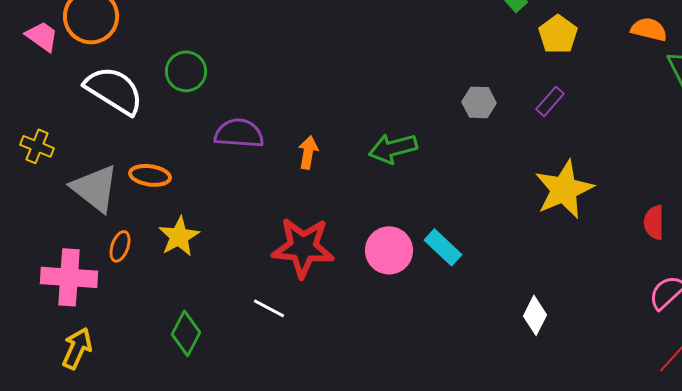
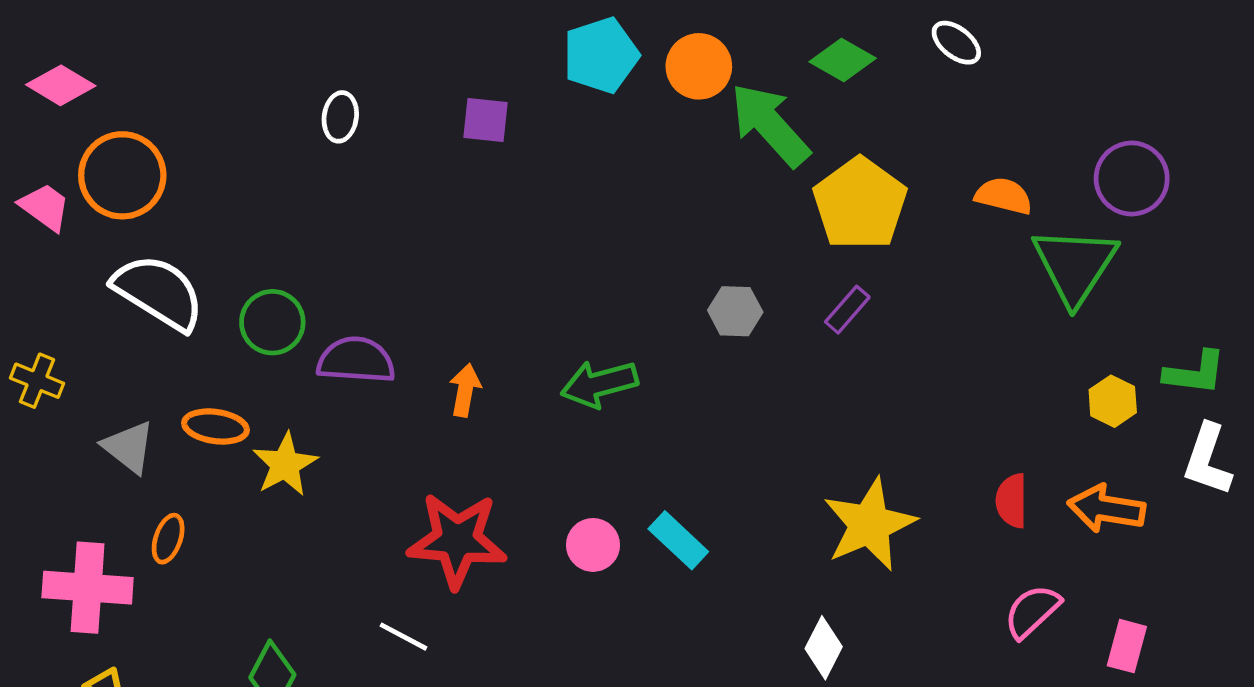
yellow pentagon: (558, 34) -> (860, 204), size x1.5
green circle: (186, 71) -> (272, 322), moved
gray triangle: (95, 188) -> (129, 447), size x0.7
yellow star: (564, 189) -> (869, 524), moved
yellow star: (179, 236) -> (285, 464), moved
pink circle: (389, 250) -> (593, 545), size x0.7

